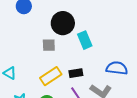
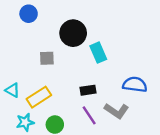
gray square: (49, 45) -> (47, 58), moved
yellow rectangle: (51, 76) -> (39, 97), moved

